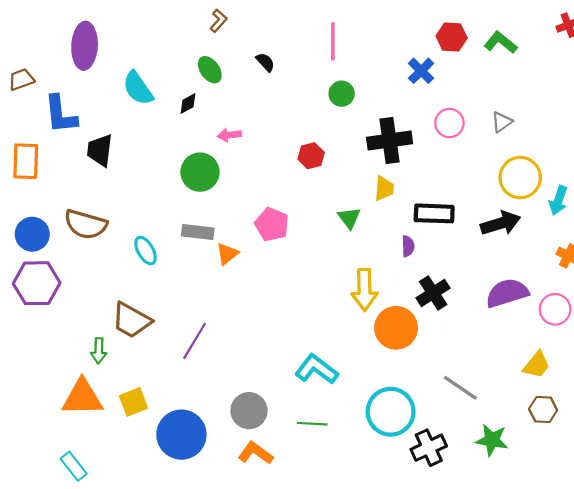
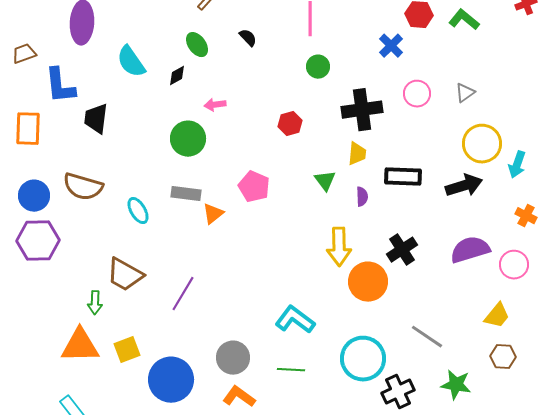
purple semicircle: (408, 246) -> (362, 197), moved

